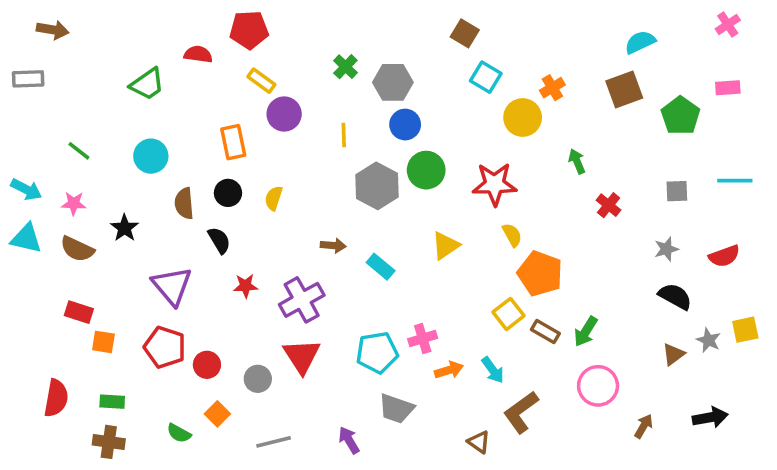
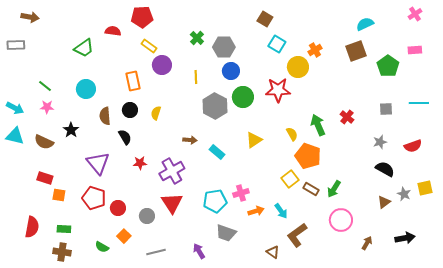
green arrow: (577, 161) -> (318, 125), moved, size x1.5
red star: (495, 184) -> (278, 90), moved
pink star: (74, 203) -> (47, 107), moved

